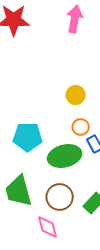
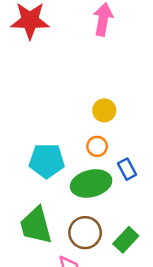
orange circle: (81, 127) -> (97, 146), moved

